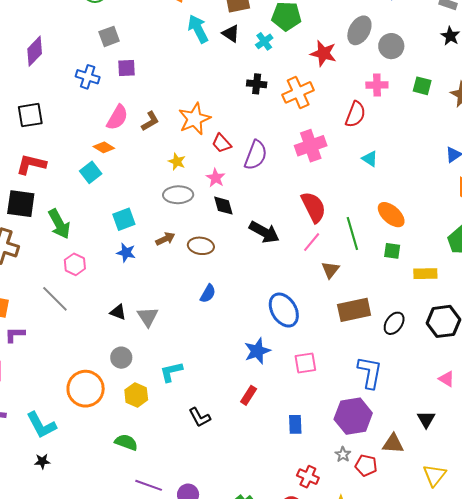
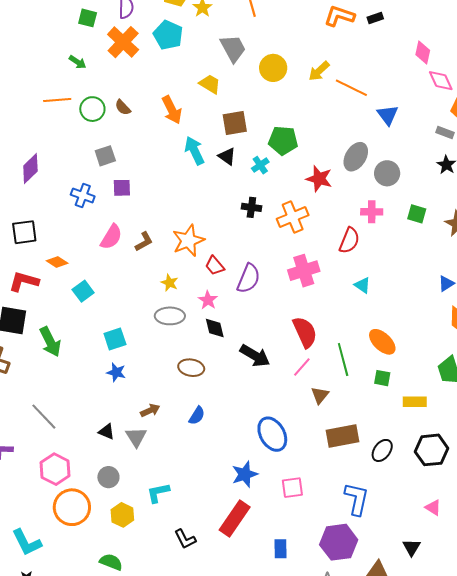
orange diamond: (104, 147) -> (57, 262), moved
brown arrow: (165, 239) -> (150, 410), moved
pink hexagon: (75, 264) -> (55, 469), moved, size x1.4
red rectangle: (249, 395) -> (235, 518), size x1.8

